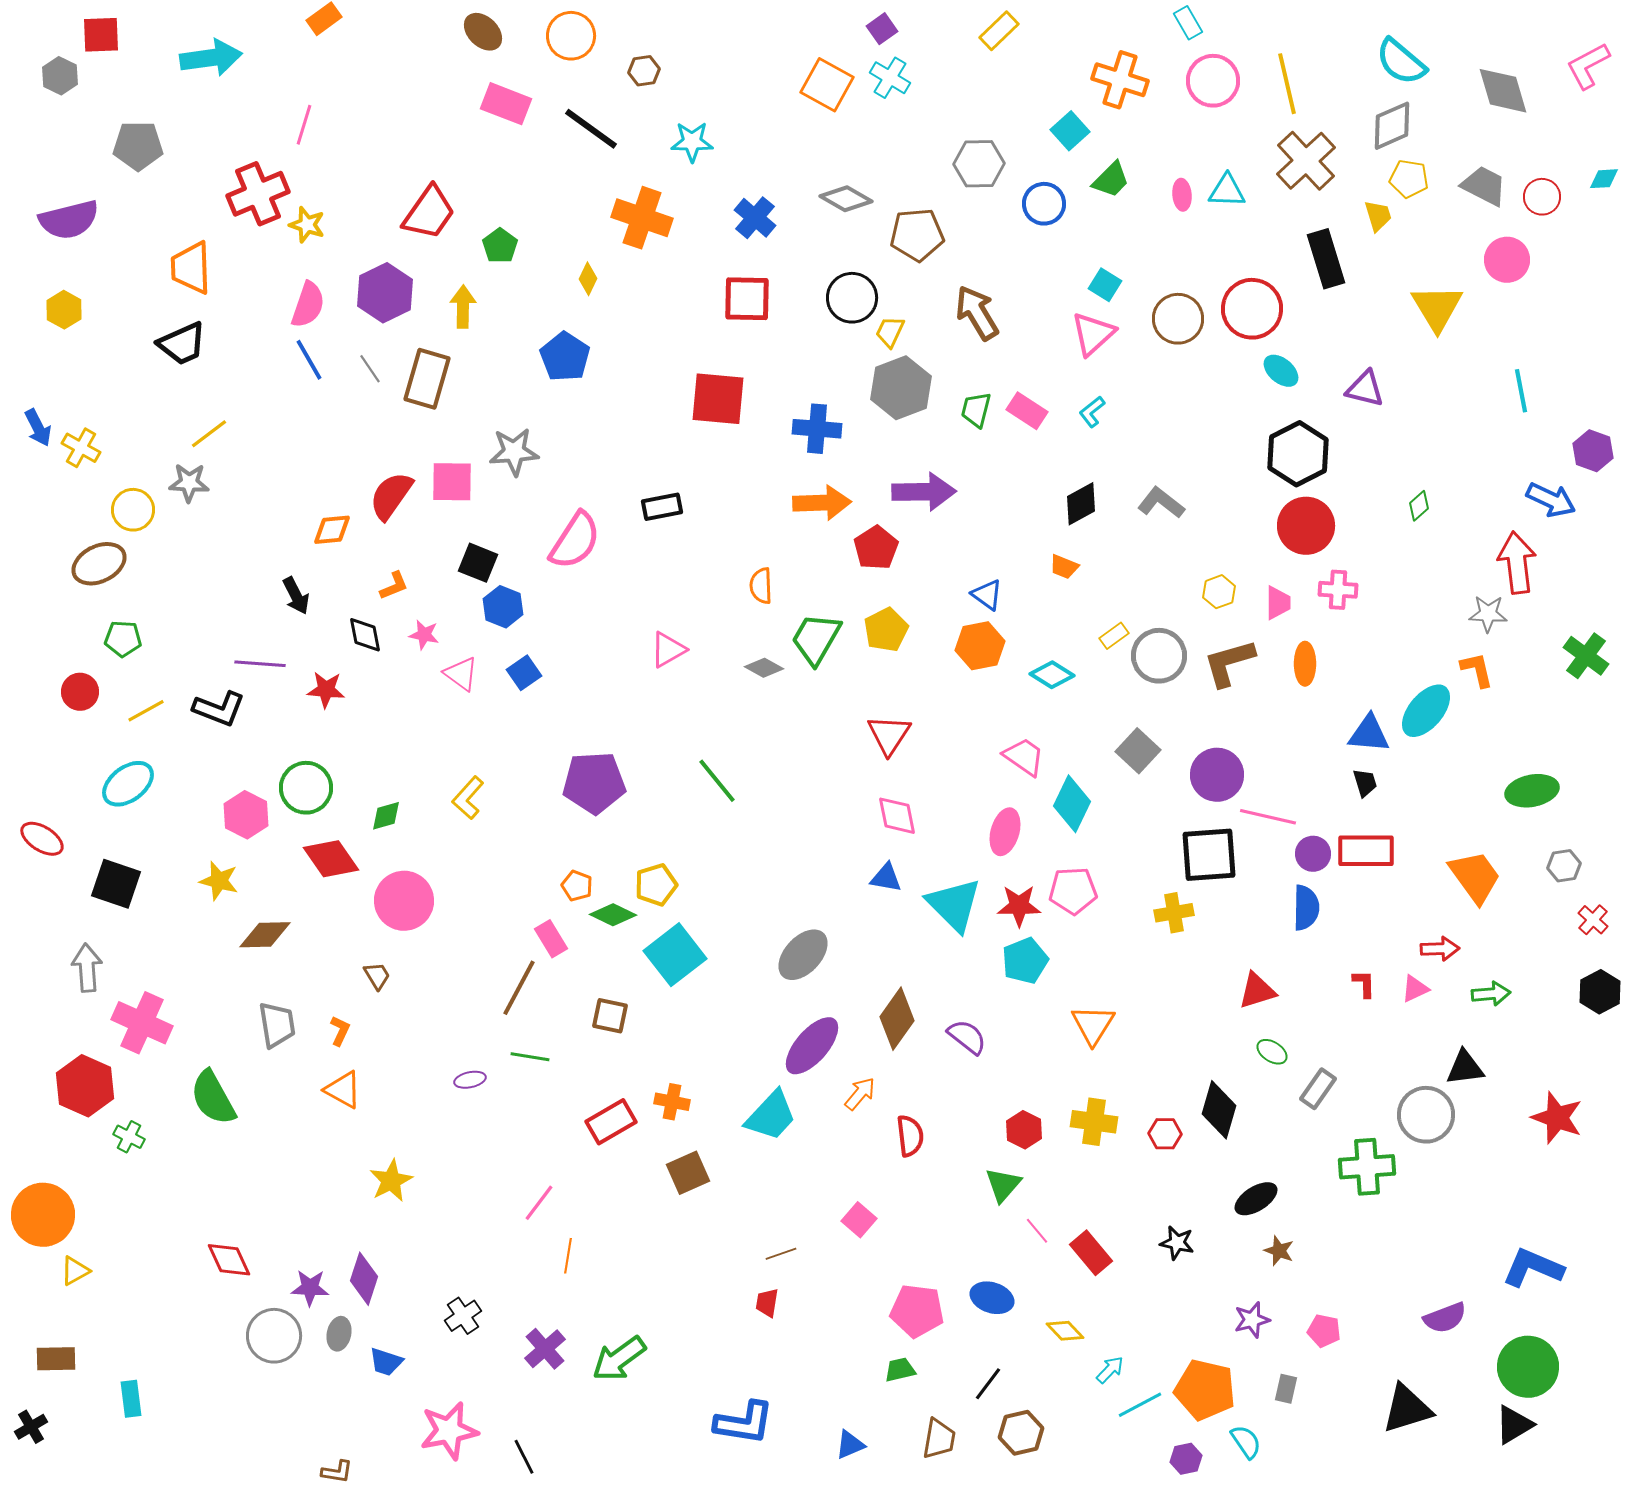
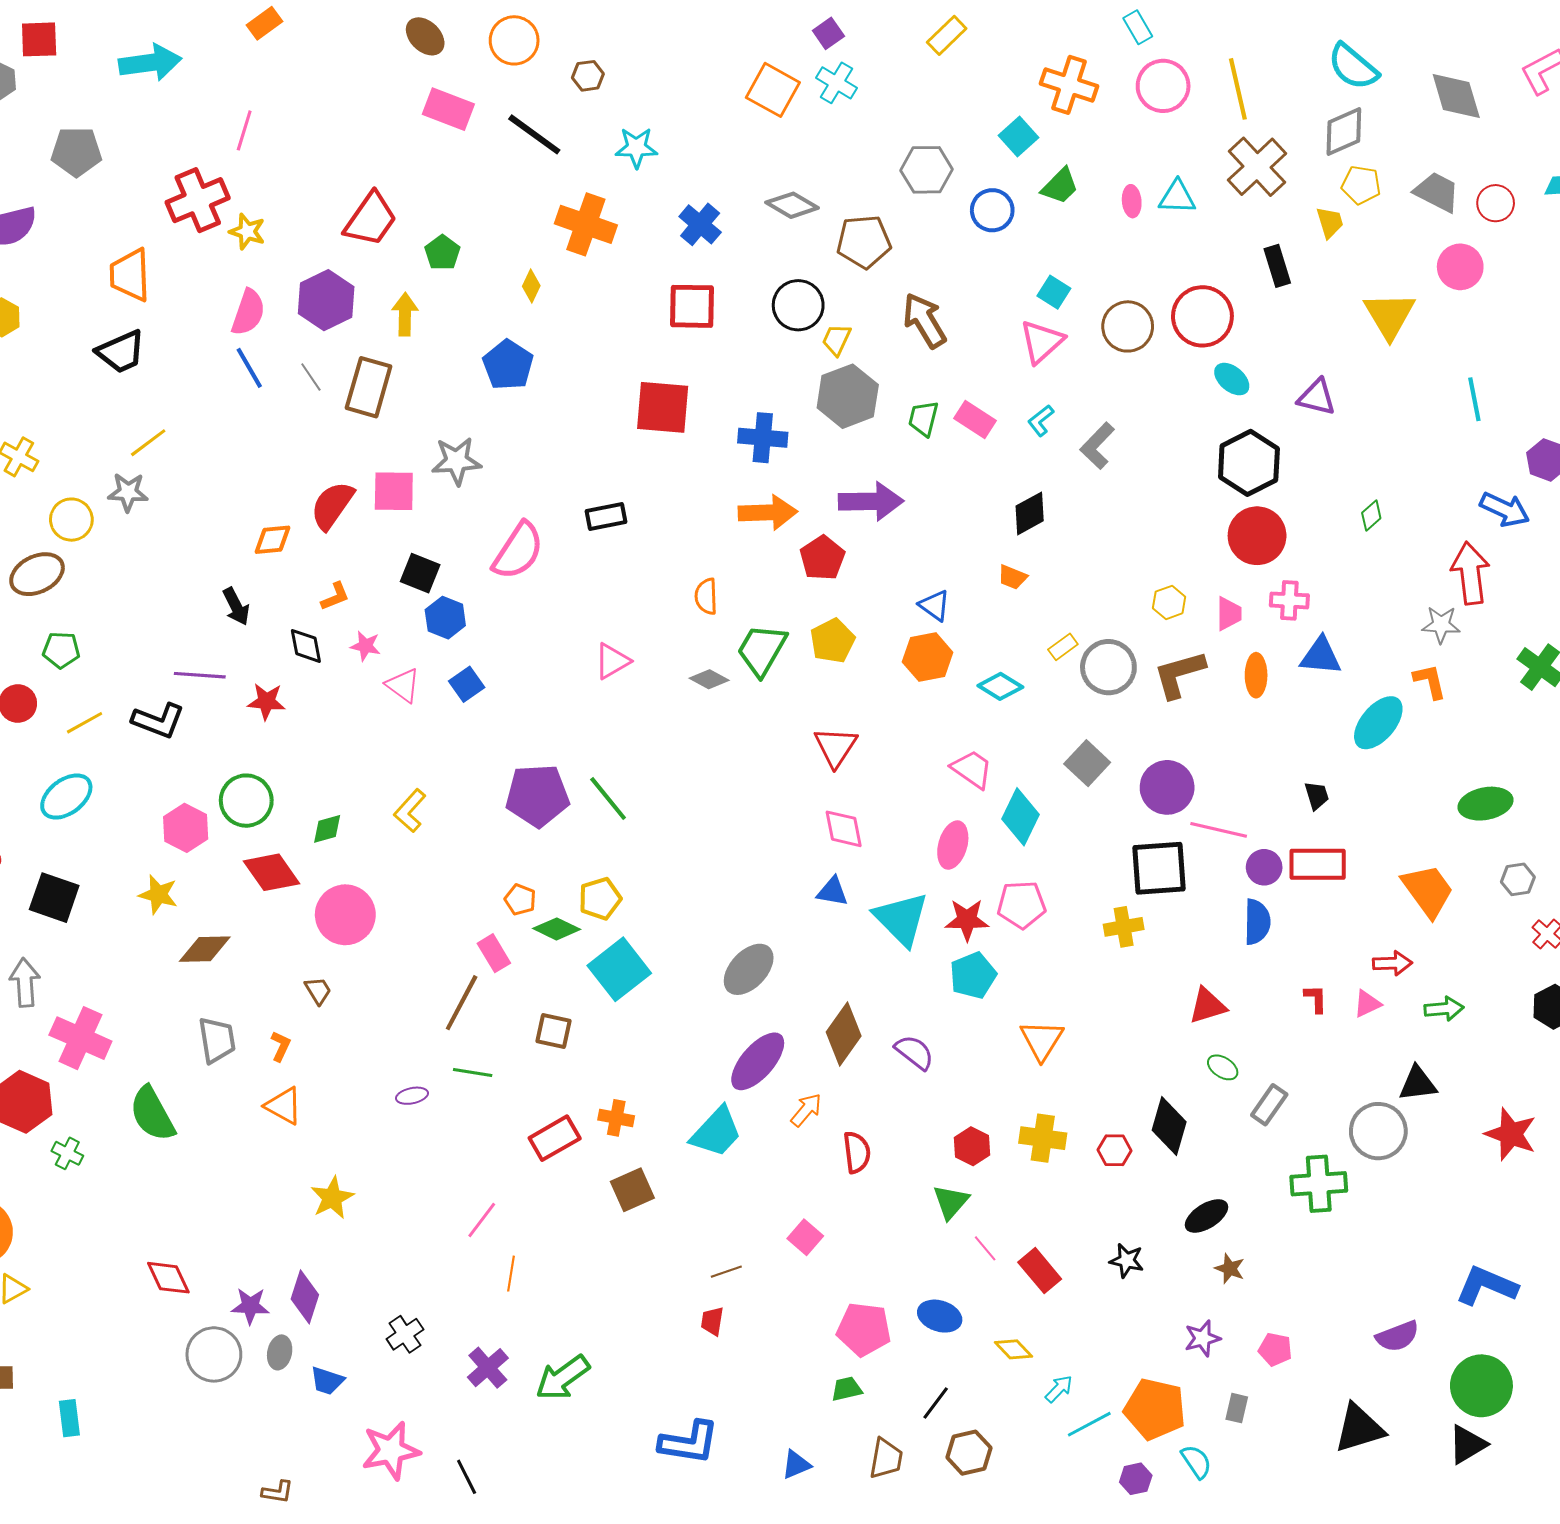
black rectangle: (1326, 259) -> (1277, 266), size x0.7
gray L-shape: (1161, 503) -> (1097, 446), moved, turned -84
blue triangle: (1369, 734) -> (1321, 656), moved
green line: (717, 781) -> (608, 799), moved

